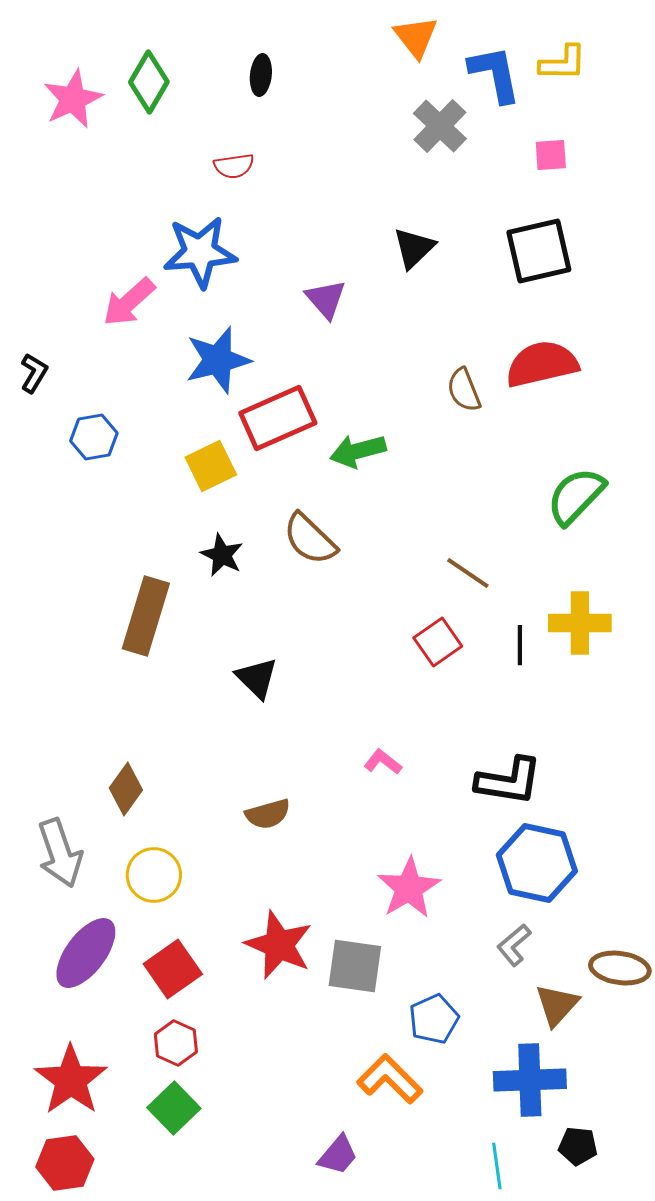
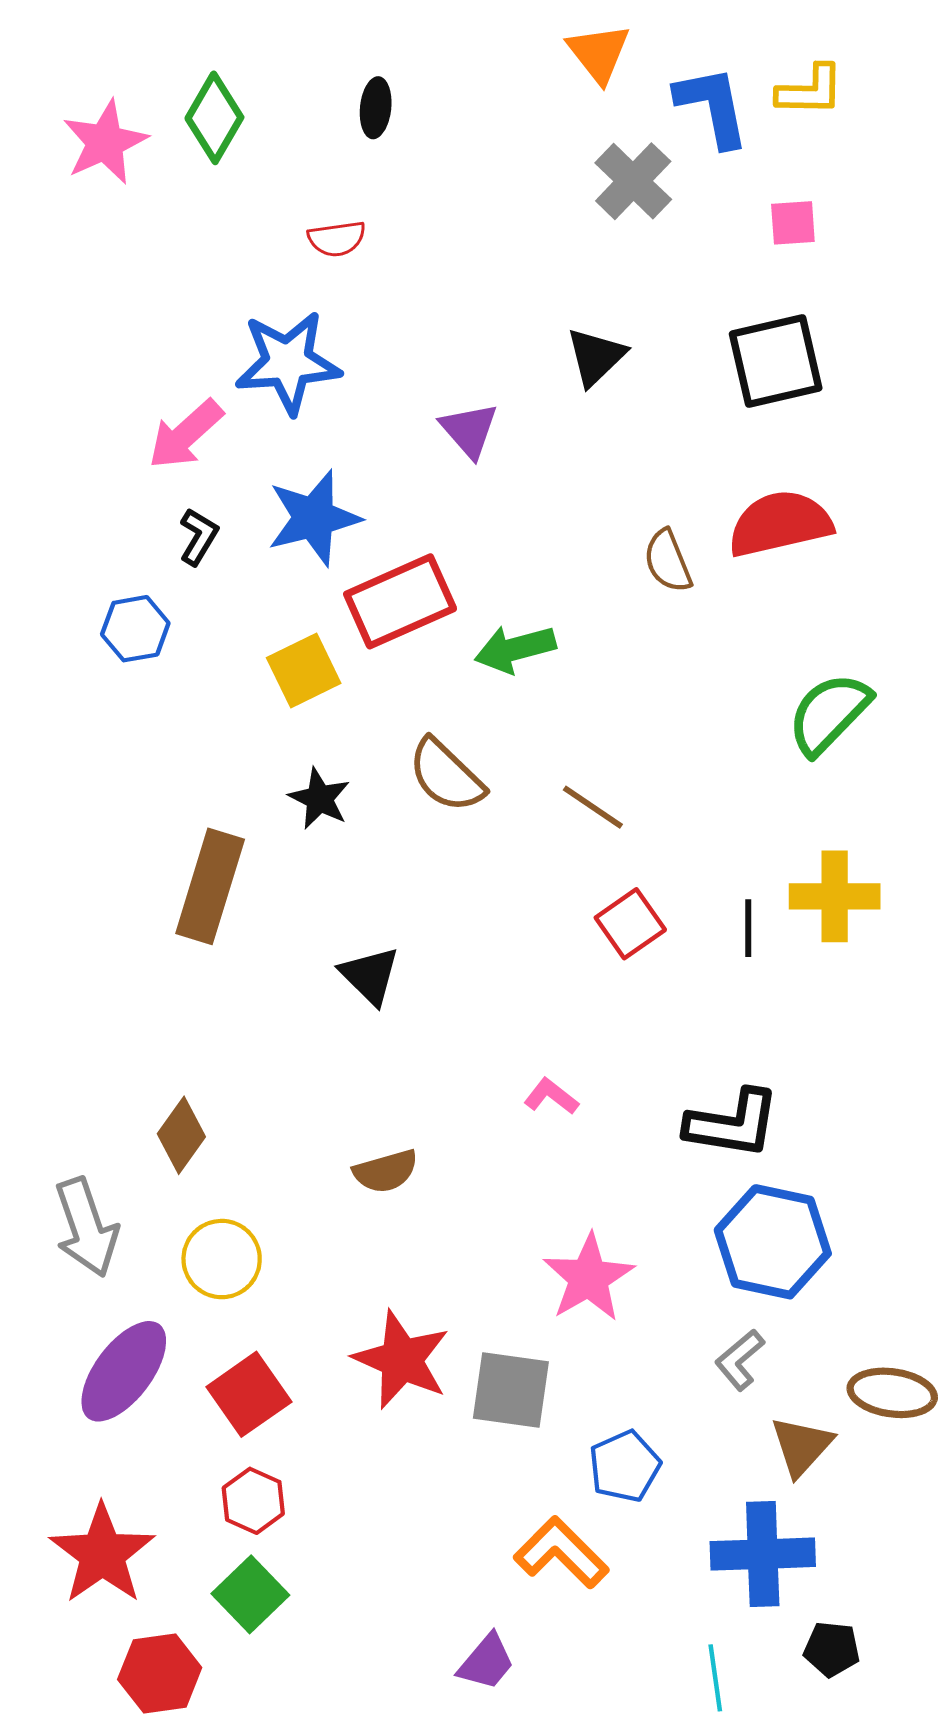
black L-shape: (34, 373) -> (199, 537), moved
brown line: (468, 573) -> (593, 807), moved
red hexagon: (65, 1163) -> (160, 1673), moved

